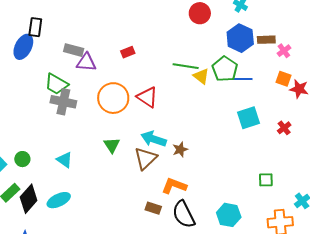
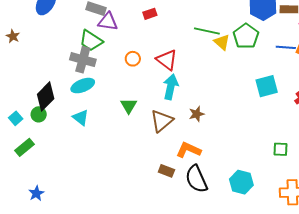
blue line: (242, 79) -> (286, 47), moved
green trapezoid: (56, 84) -> (91, 41), moved
orange circle: (113, 98) -> (133, 59), size x0.5
cyan arrow: (154, 139) -> (171, 87), moved, turned 80
black diamond: (29, 199) -> (46, 96), moved
cyan ellipse: (59, 200) -> (83, 86), moved

